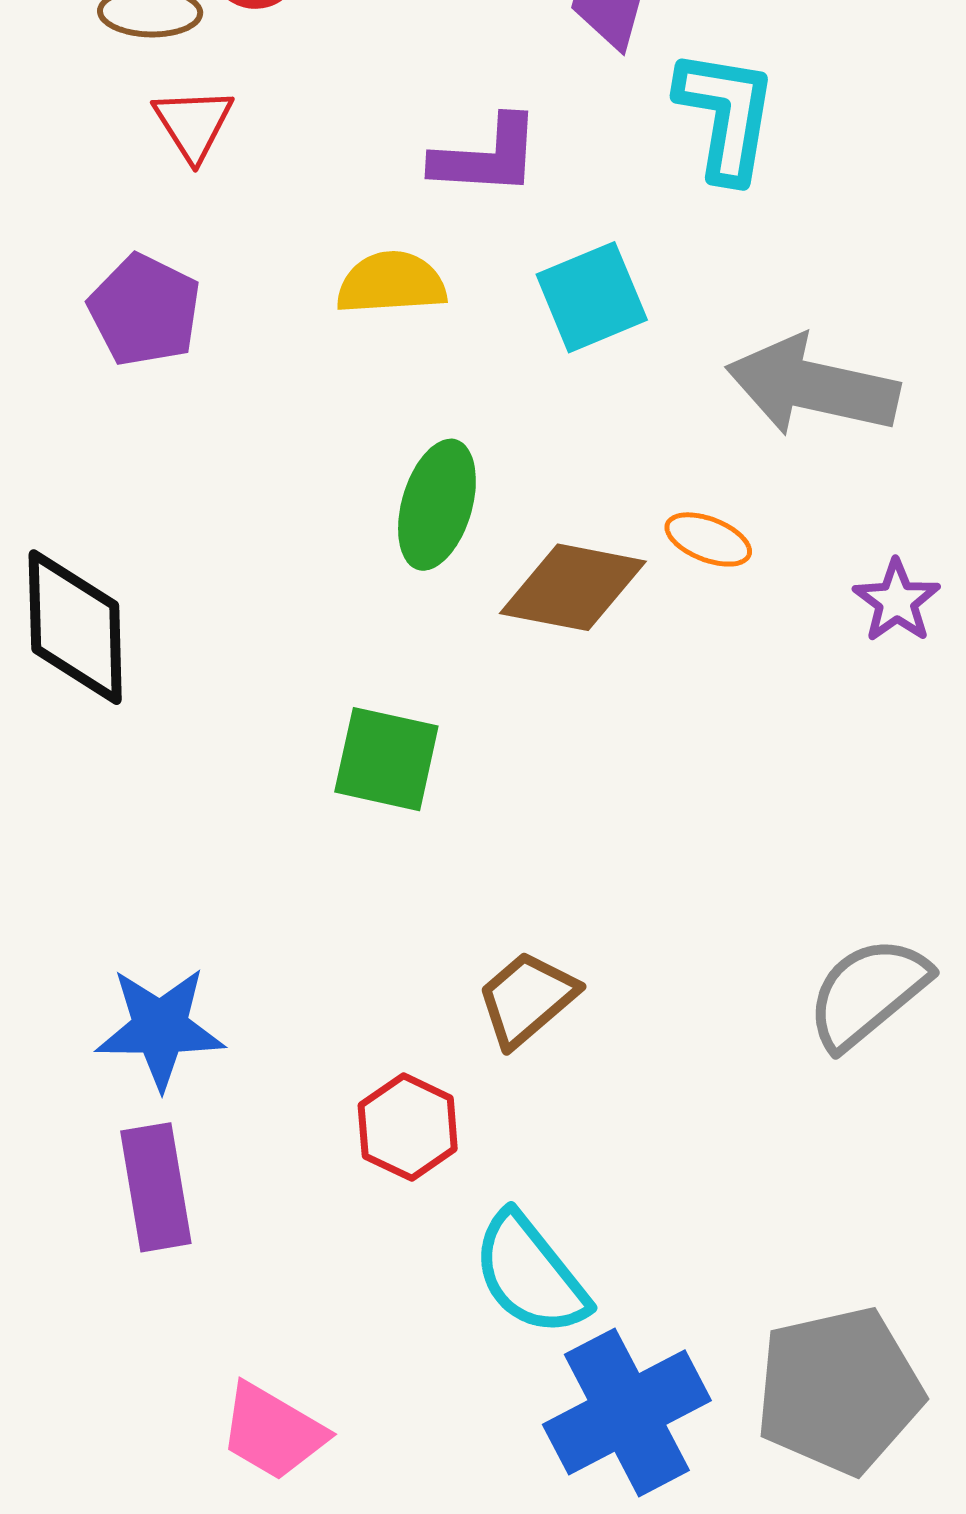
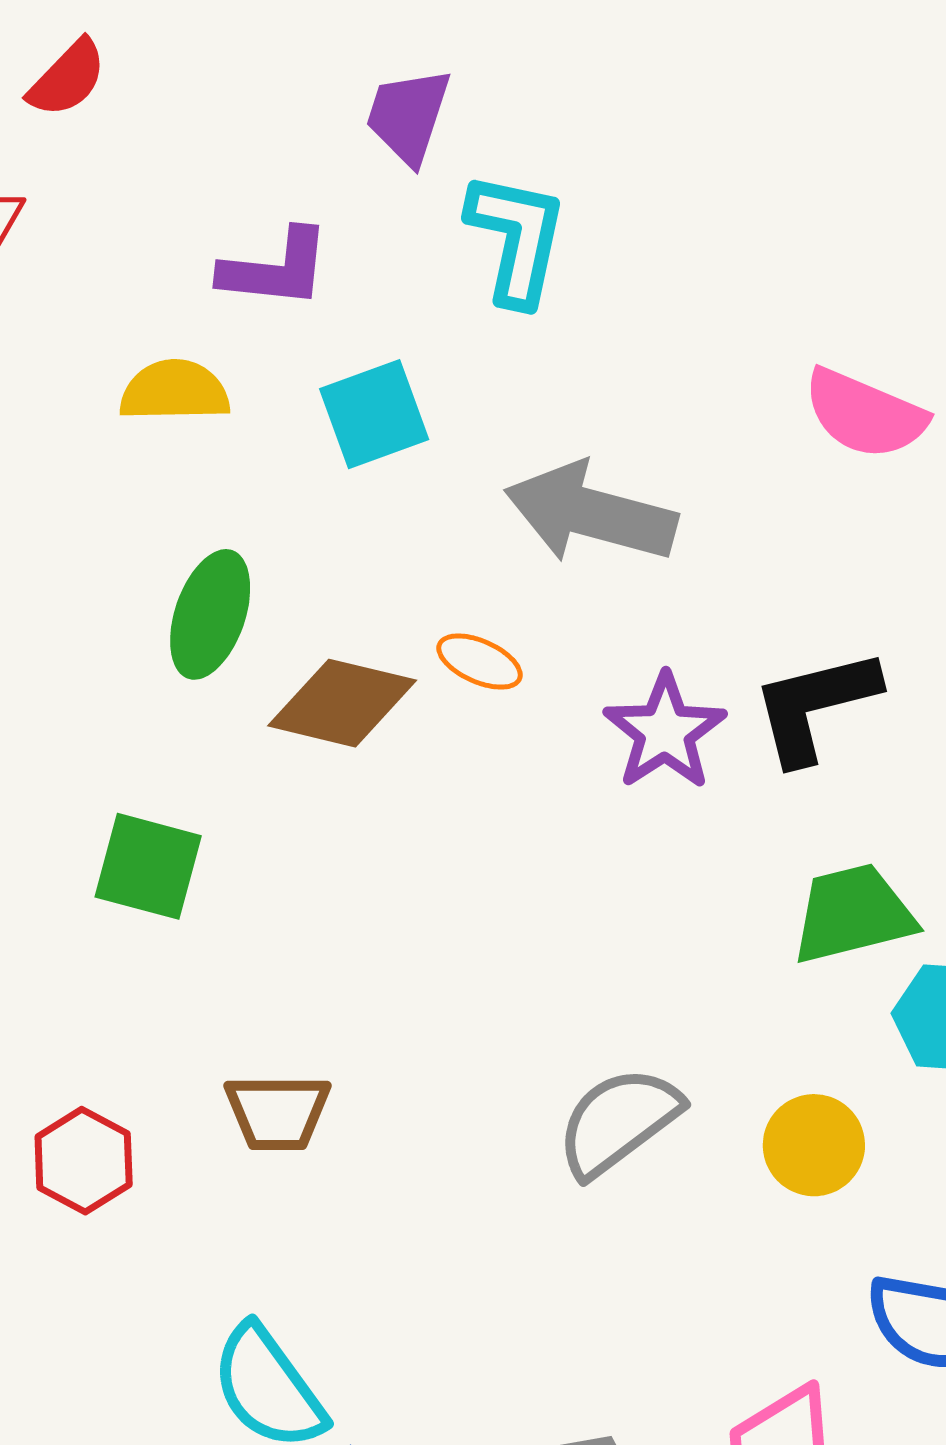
purple star: (897, 601) -> (665, 732), size x1.4
brown trapezoid: (527, 999) -> (278, 1112), turned -142
red hexagon: (408, 1127) -> (84, 1161), moved

